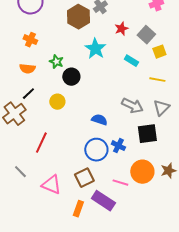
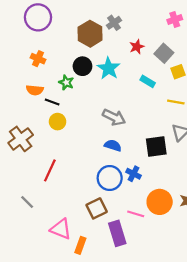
black circle: (71, 77) -> (82, 66), moved
black line: (28, 94) -> (52, 102), moved, turned 64
yellow circle: (57, 102) -> (58, 122), moved
gray arrow: (132, 106) -> (114, 117), moved
black square: (147, 134) -> (156, 147), moved
pink triangle: (51, 185) -> (61, 229), moved
purple rectangle: (103, 201) -> (117, 233), turned 40
orange rectangle: (78, 209) -> (80, 245), moved

